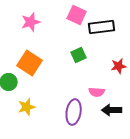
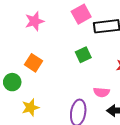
pink square: (77, 15) -> (81, 14), turned 36
orange square: (30, 63) -> (33, 63), size x0.7

